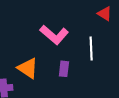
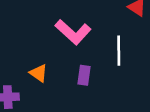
orange triangle: (28, 68) -> (39, 73), size x0.7

